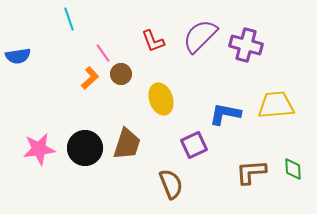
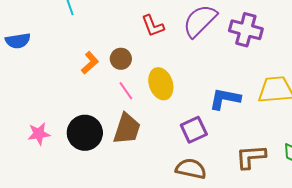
pink line: (103, 53) -> (126, 91), moved
pink star: (39, 149) -> (39, 134), size x0.7
brown semicircle: (171, 184) -> (191, 169), moved, turned -56

